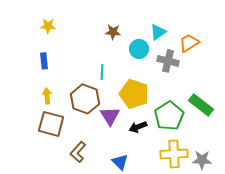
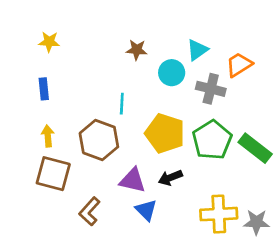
purple triangle: (110, 116) -> (133, 180), moved, turned -45
green pentagon: (169, 116) -> (212, 140), moved
blue triangle: (120, 162) -> (146, 210), moved

